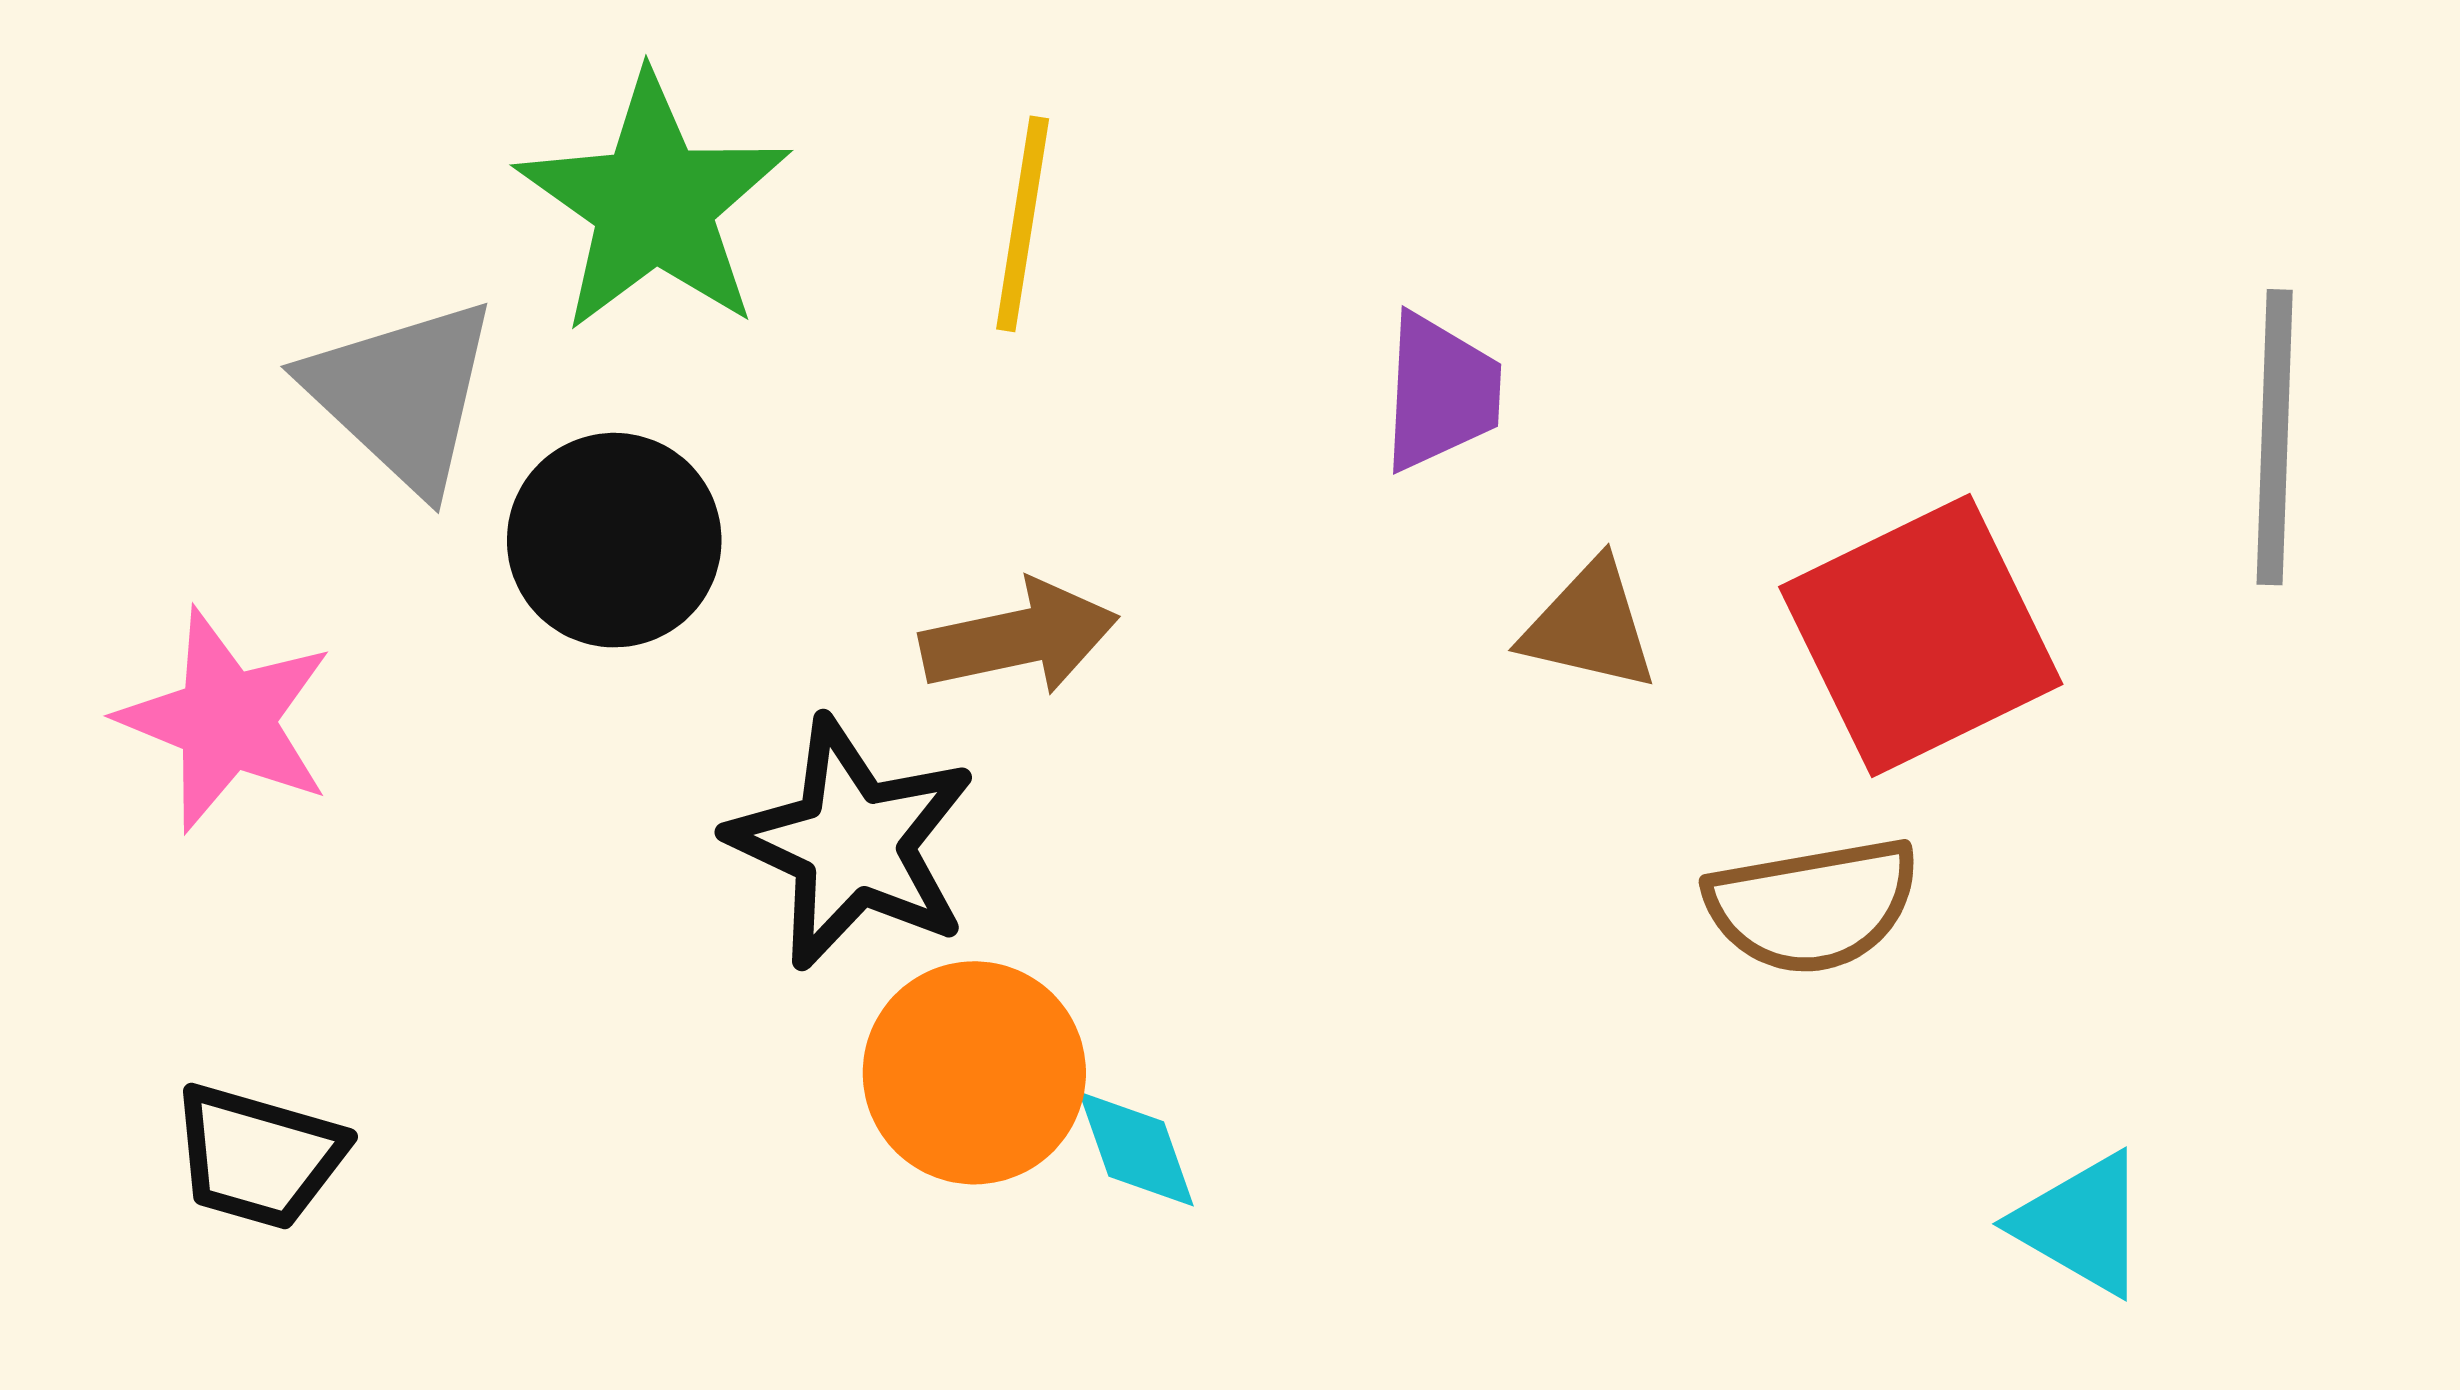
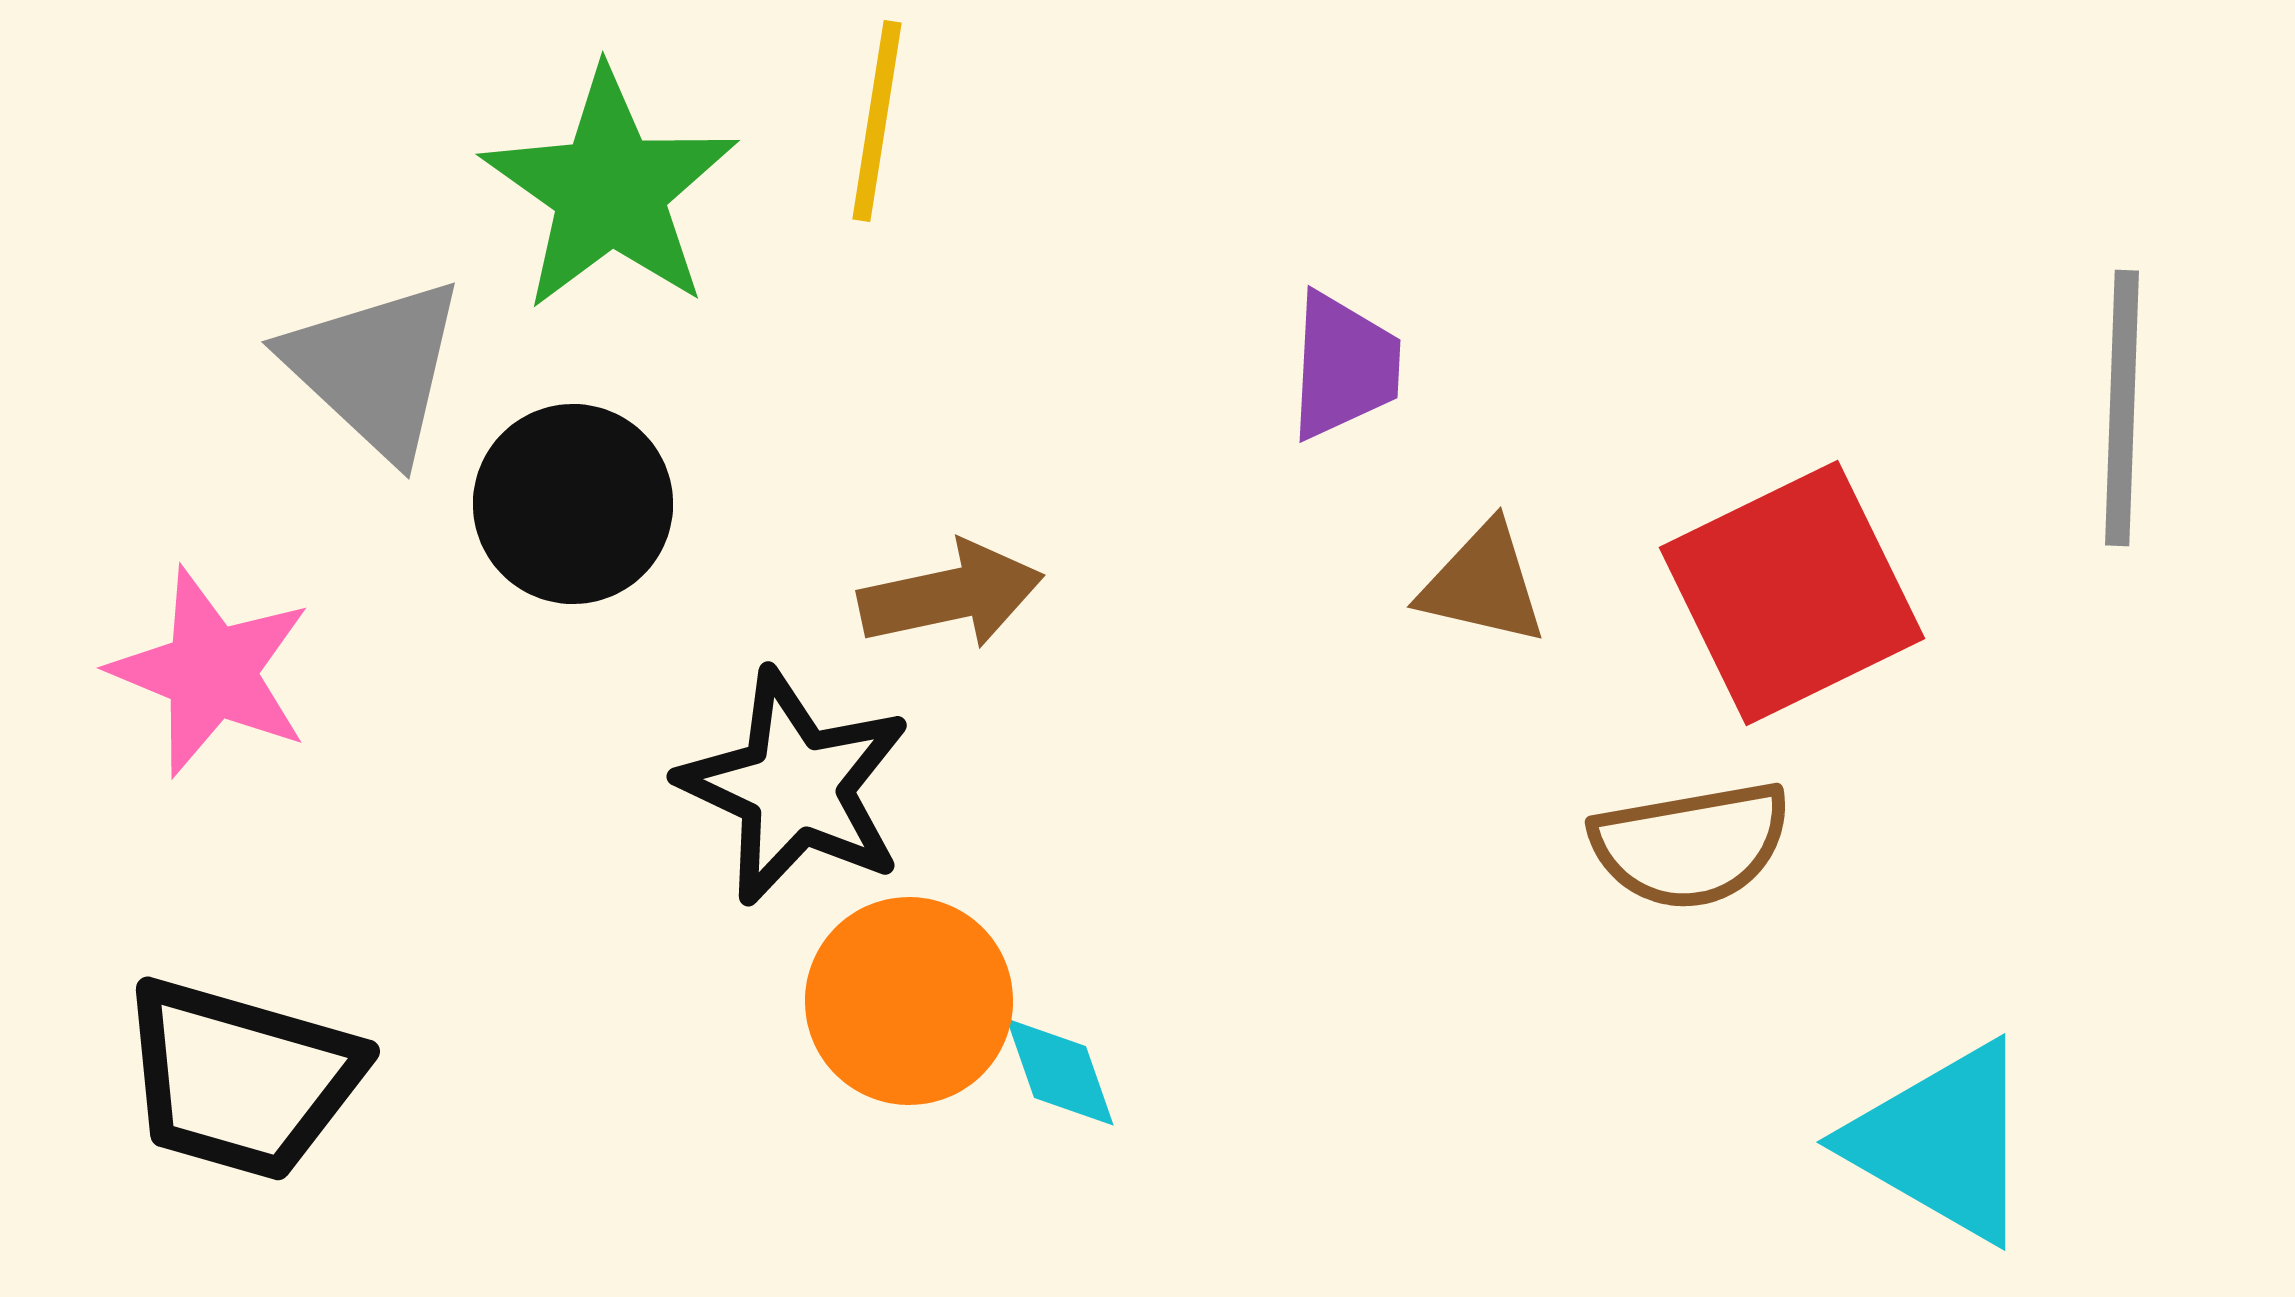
yellow line: (1023, 224) -> (877, 121), moved
black trapezoid: (258, 1156) -> (241, 1079), size x1.5
cyan triangle: (2082, 1224) -> (1942, 1142), size x1.5

